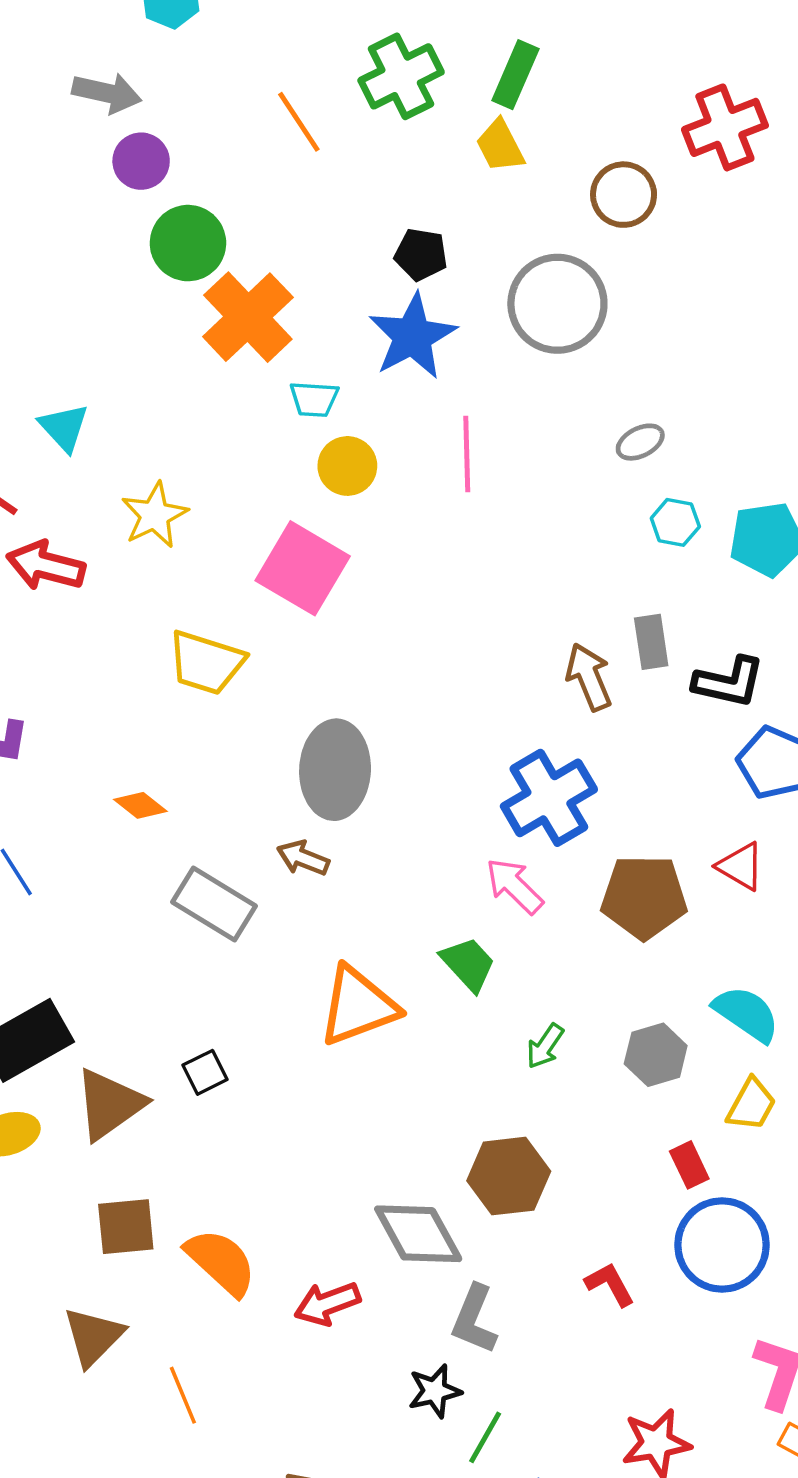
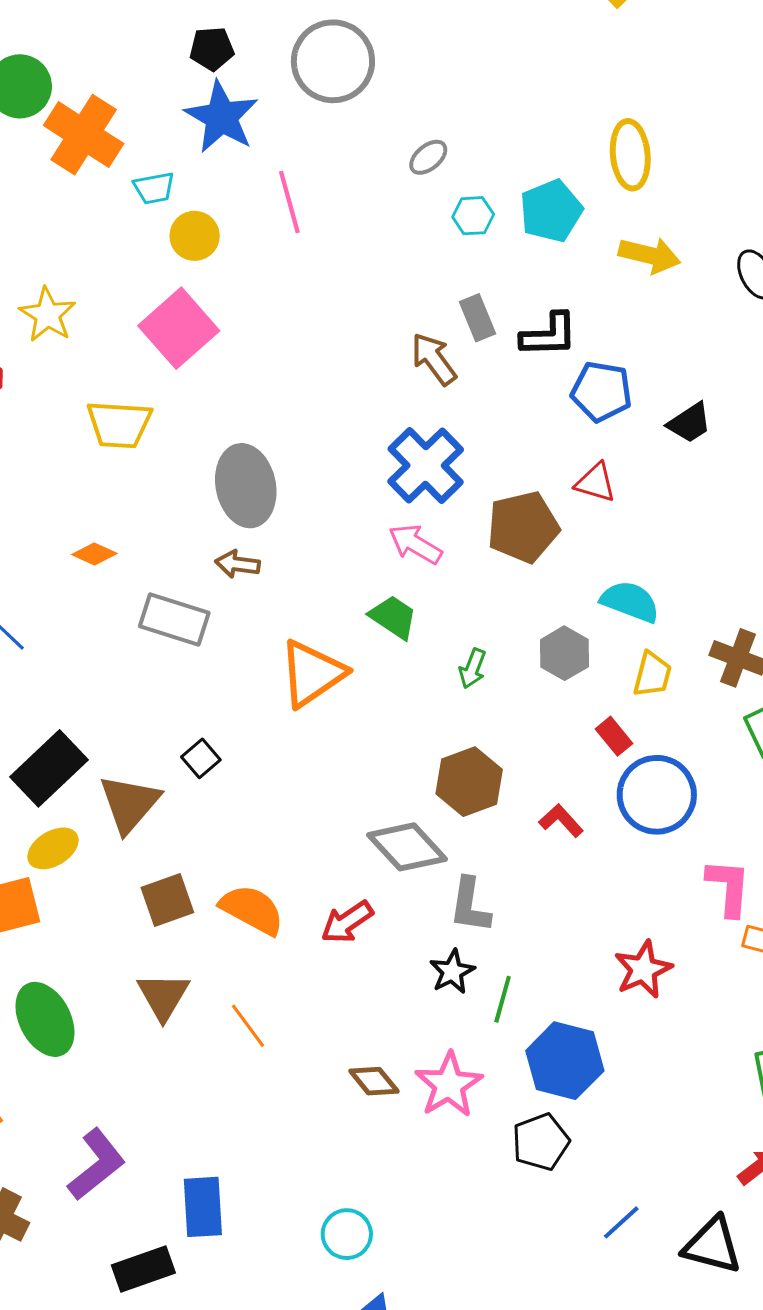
pink square: (303, 568) -> (179, 328), turned 32
red L-shape: (610, 1284) -> (561, 821), moved

